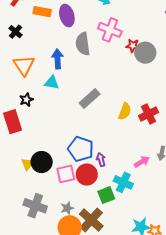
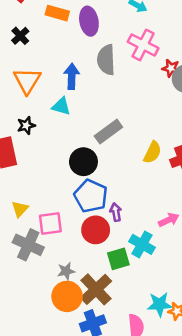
black circle: (42, 162) -> (83, 162), moved
pink square: (66, 174) -> (50, 223), moved
gray cross: (35, 206) -> (28, 245), moved

